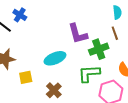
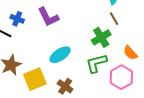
purple L-shape: (78, 34) -> (48, 17), moved
yellow square: (26, 77) -> (35, 79), size x1.6

